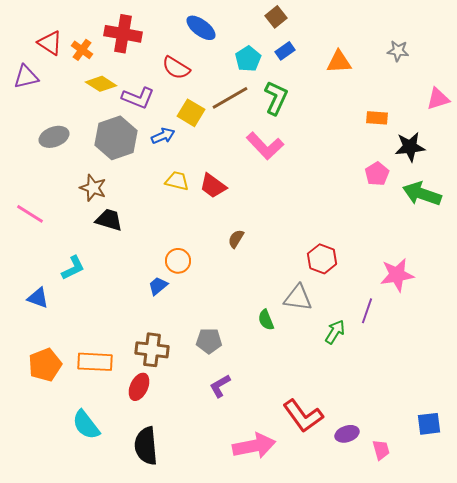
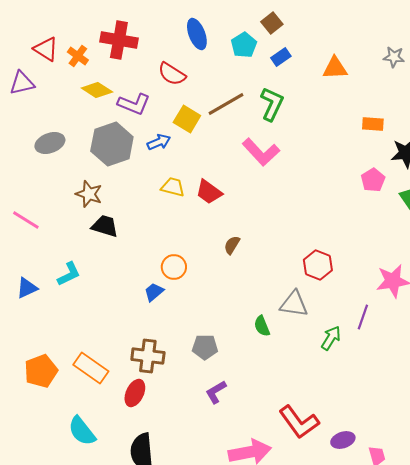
blue ellipse: (201, 28) -> (197, 34), turned 32
cyan pentagon: (248, 59) -> (244, 45), moved
blue triangle: (38, 298) -> (27, 288), moved, turned -45
orange rectangle: (95, 362) -> (91, 368), turned 32

